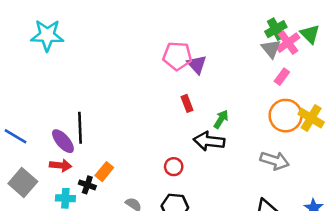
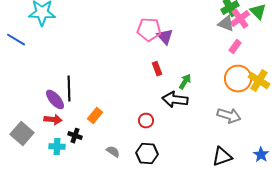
gray triangle: (271, 49) -> (226, 24), turned -30
blue line: (16, 136) -> (16, 40), moved
orange rectangle: (104, 172) -> (95, 116), moved

